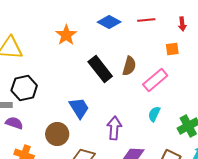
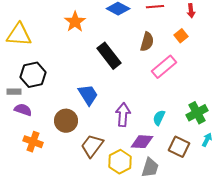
orange square: (172, 49) -> (181, 36), turned -32
brown semicircle: (129, 66) -> (147, 42), moved
cyan semicircle: (154, 114) -> (159, 118), moved

